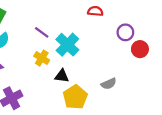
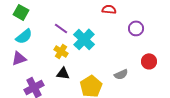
red circle: (140, 49) -> (149, 61), moved
black triangle: (62, 76) -> (63, 73), moved

